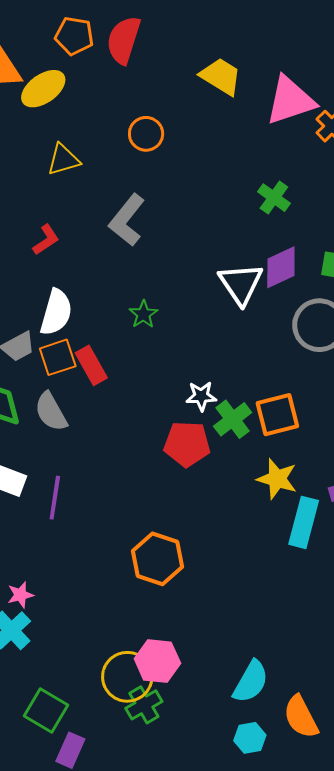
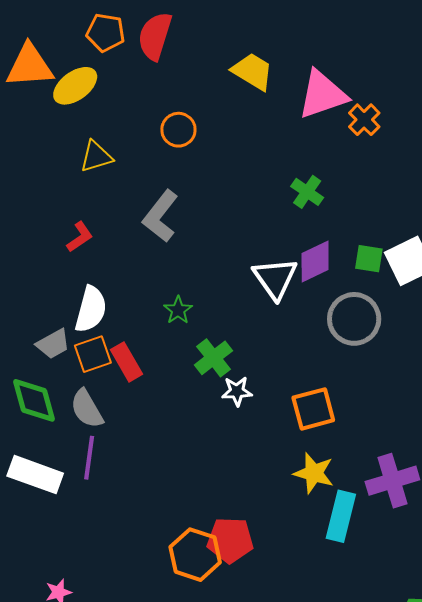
green cross: (233, 419) -> (213, 358), moved
red pentagon: (187, 444) -> (230, 540), moved
purple line: (55, 498) -> (89, 458), moved

